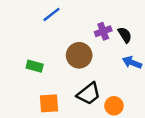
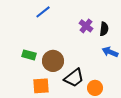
purple cross: (103, 31) -> (86, 26), turned -32
black semicircle: (125, 35) -> (104, 29), turned 40
brown circle: (79, 55) -> (53, 61), moved

